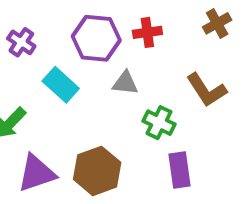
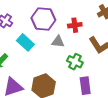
red cross: (147, 32) -> (75, 25), moved

